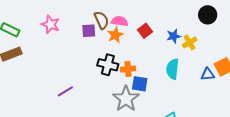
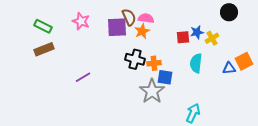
purple square: (89, 31) -> (117, 27), size x1.5
red square: (145, 31) -> (183, 37), moved, turned 32
purple line: (65, 91) -> (83, 77), moved

